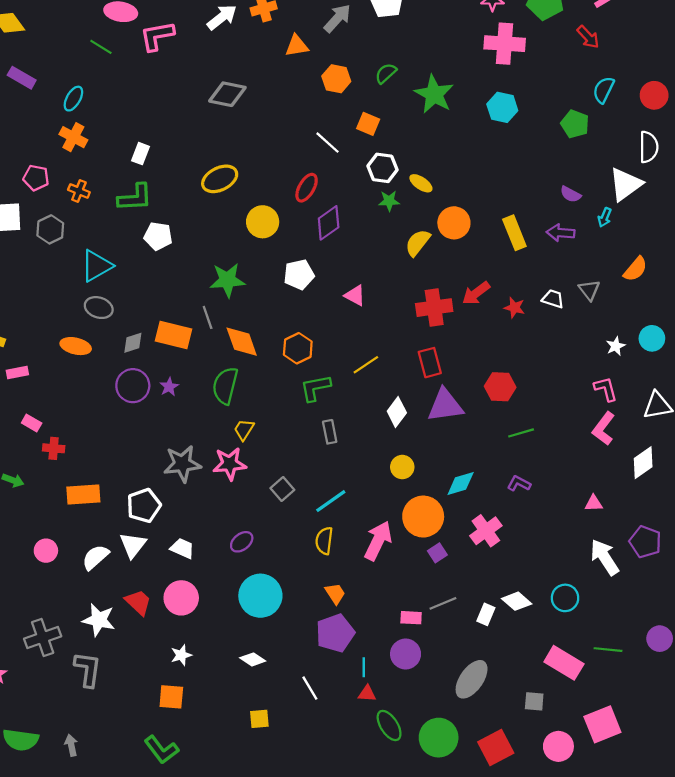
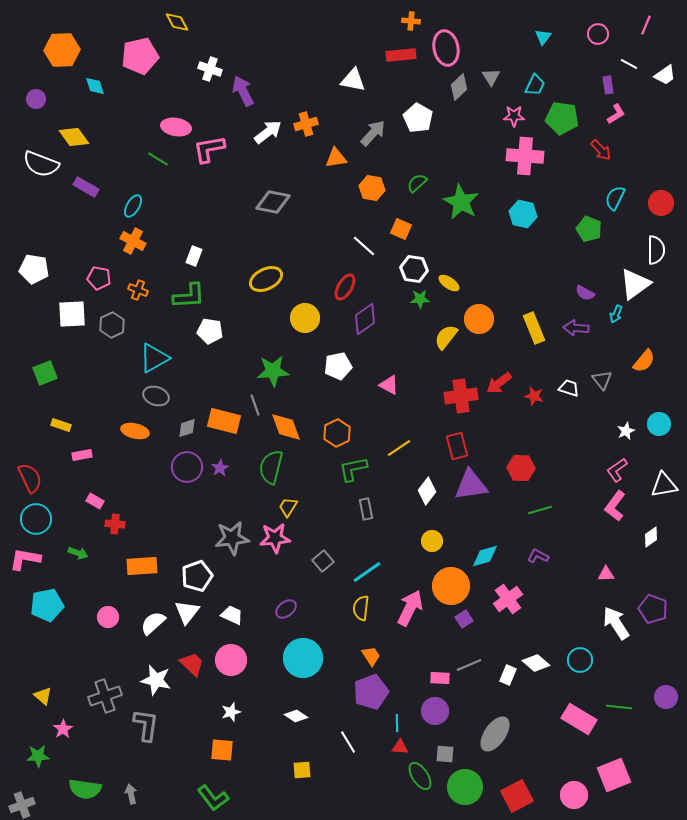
pink L-shape: (606, 389) -> (617, 470), turned -110
white diamond: (643, 463) -> (651, 537), size x0.7
gray square: (534, 701) -> (445, 754), moved

